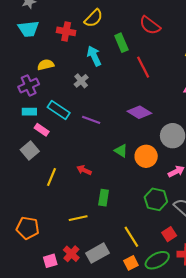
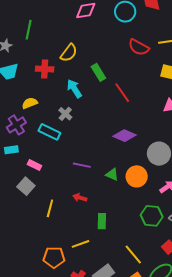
red semicircle: (150, 25) -> (139, 47), moved
cyan rectangle: (59, 110) -> (49, 132), moved
cyan rectangle: (29, 112) -> (11, 150), moved
purple line: (91, 120) -> (82, 165), moved
orange pentagon: (28, 228) -> (54, 257), moved

